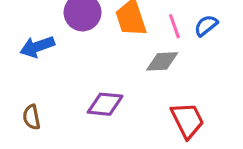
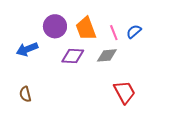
purple diamond: (105, 104) -> (73, 56), moved

